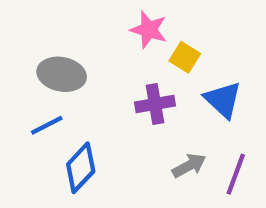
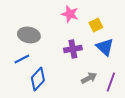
yellow square: (185, 57) -> (96, 25), moved, turned 32

